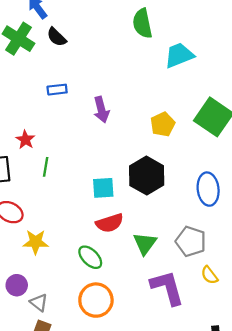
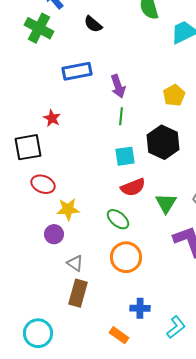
black semicircle: (57, 37) -> (93, 24), moved
blue rectangle: (57, 90) -> (77, 71), size x1.6
green line: (46, 167) -> (121, 116), moved
purple circle: (17, 285) -> (54, 234), moved

